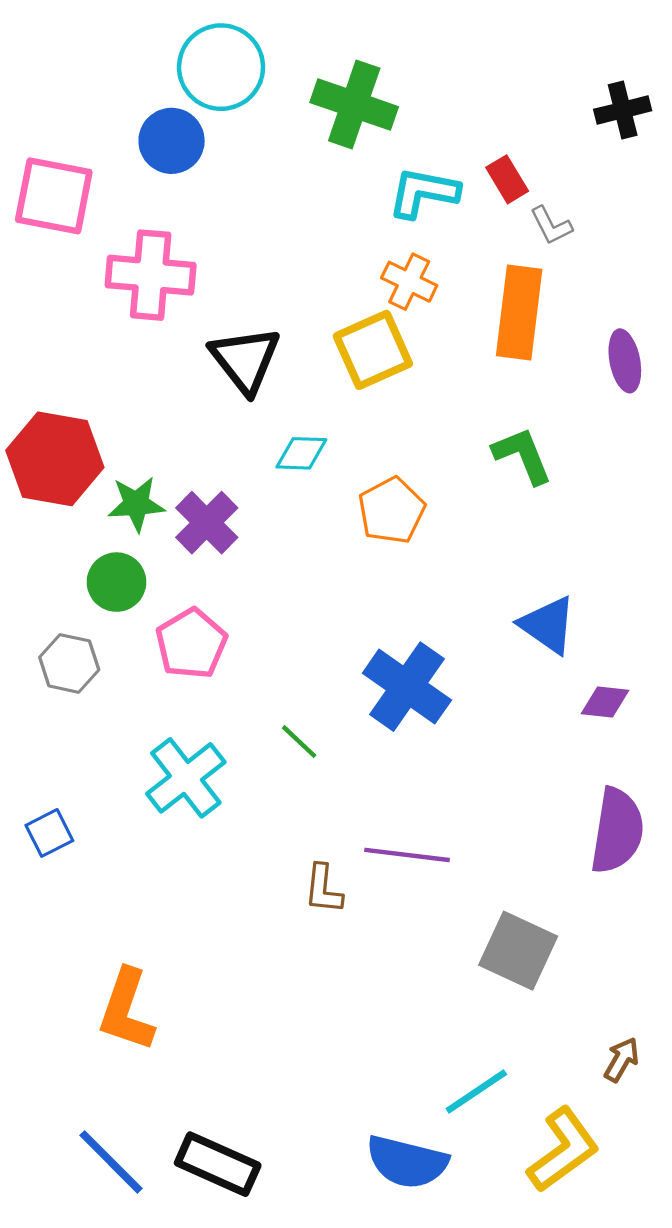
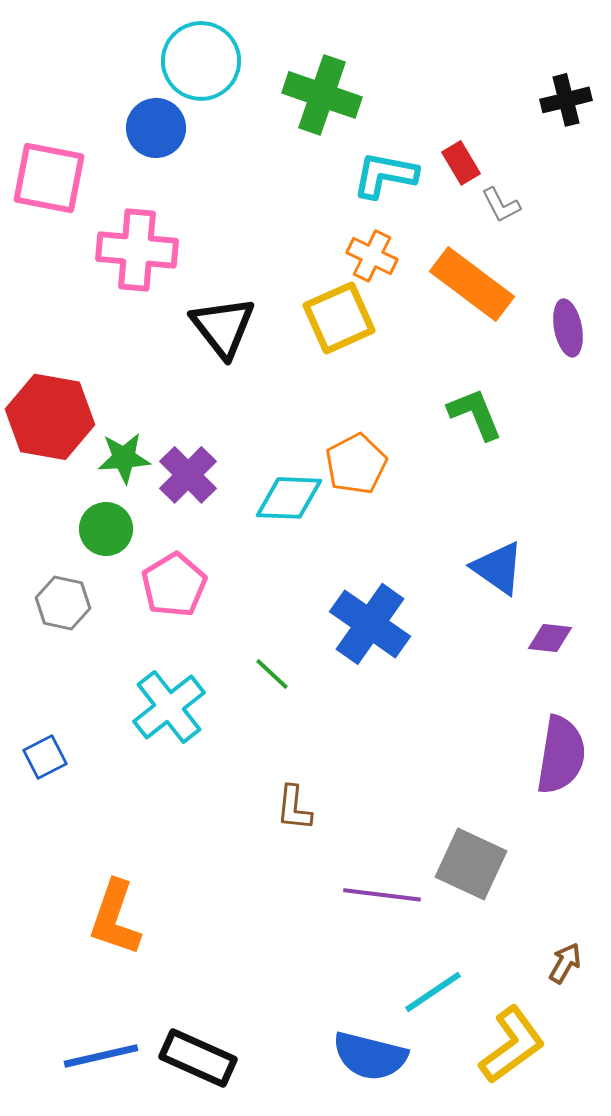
orange rectangle: (519, 312) -> (472, 284), turned -60
cyan diamond: (301, 453) -> (289, 498), moved, size x1.4
purple line: (407, 855) -> (382, 895), moved
blue line: (111, 1162) -> (101, 1056), turned -58

